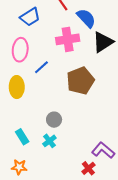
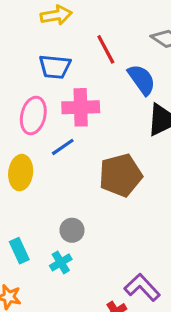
blue trapezoid: (30, 17) -> (55, 67), turned 30
pink cross: (68, 39) -> (81, 107), moved

